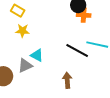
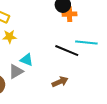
brown arrow: (67, 80) -> (60, 82), turned 77

